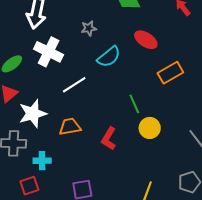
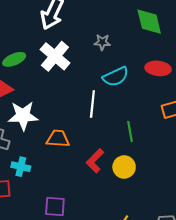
red ellipse: (146, 40) -> (158, 68), turned -40
white line: (74, 85) -> (92, 104), moved, turned -65
yellow circle: (150, 128) -> (124, 167), moved

